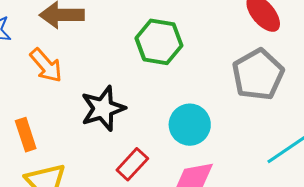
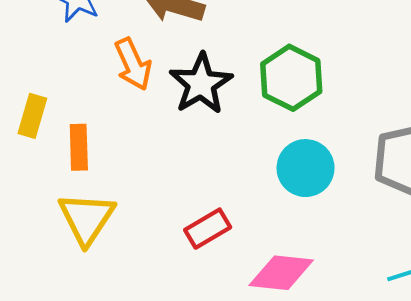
black star: (103, 109) -> (201, 84), moved, turned -30
cyan circle: (190, 125) -> (306, 168), moved

